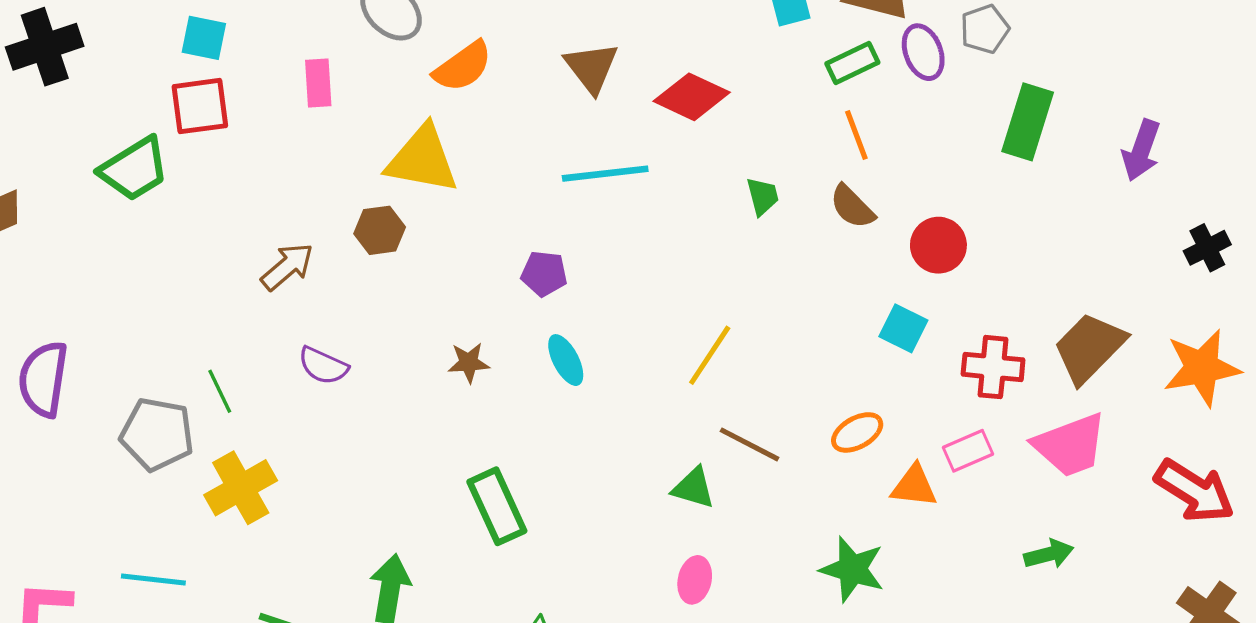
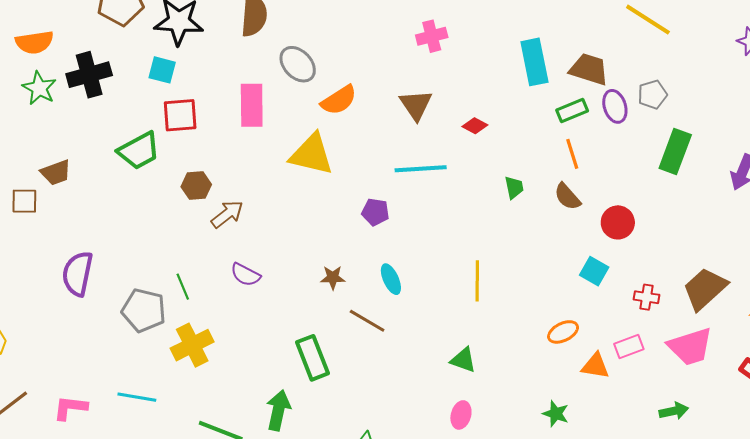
cyan square: (204, 38) -> (162, 70), moved
pink rectangle: (318, 83) -> (252, 105), size x1.5
red diamond: (692, 97) -> (475, 126), size x0.6
brown hexagon: (380, 230) -> (196, 186), moved
purple pentagon: (544, 274) -> (375, 212), moved
yellow line: (710, 355) -> (477, 281), turned -36
red cross: (993, 367) -> (647, 297), size x0.7
brown line: (749, 444) -> (367, 321), moved
green rectangle: (497, 506) -> (313, 358), moved
green star: (852, 569) -> (556, 414), size x0.7

